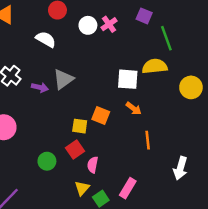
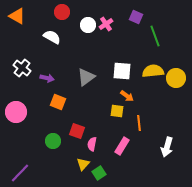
yellow semicircle: (155, 66) -> (153, 71), moved
gray triangle: (63, 79) -> (86, 77), moved
orange square: (101, 116) -> (58, 102), moved
yellow square: (80, 126) -> (117, 111), moved
red square: (75, 149) -> (77, 131), turned -35
pink rectangle: (128, 188) -> (122, 146), moved

